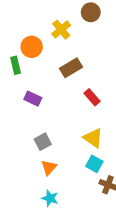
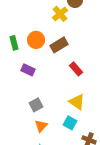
yellow cross: (61, 30) -> (60, 14), moved
orange circle: (32, 47) -> (36, 40), moved
cyan square: (94, 164) -> (70, 123), moved

